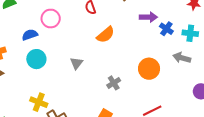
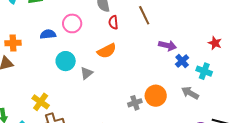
orange semicircle: (106, 35) -> (107, 51), moved
cyan circle: (36, 59) -> (66, 61), moved
gray cross: (114, 83) -> (135, 103), moved

